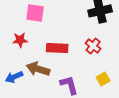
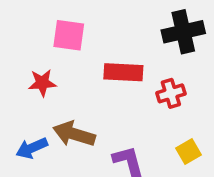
red cross: (93, 46) -> (171, 93), turned 35
red rectangle: (57, 48) -> (123, 72), moved

